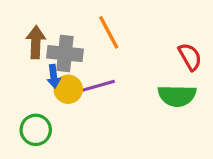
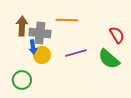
orange line: (109, 32) -> (67, 20), turned -60
purple line: (97, 86) -> (76, 53), moved
green semicircle: (177, 96) -> (109, 59), turned 40

